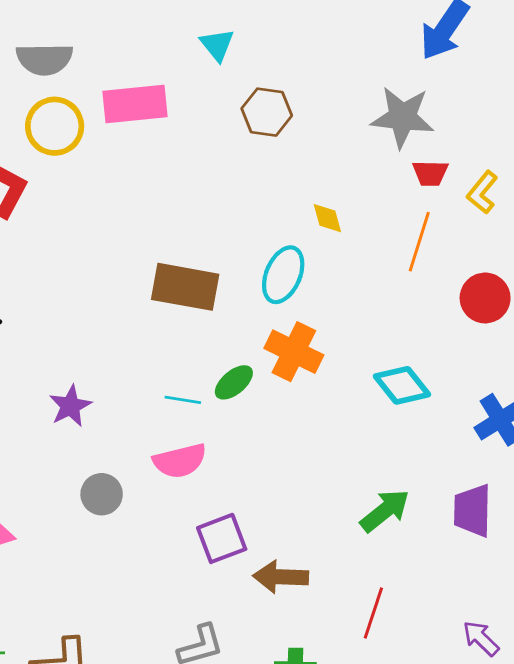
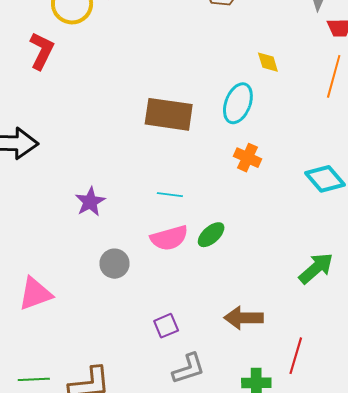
orange cross: (294, 352) -> (247, 158), size x0.7
green ellipse: (234, 382) -> (211, 235), moved
purple square: (222, 538) -> (166, 326), moved, size x0.7
red line: (373, 613) -> (296, 356), moved

